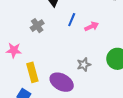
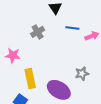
blue line: (72, 20) -> (72, 28), turned 72

